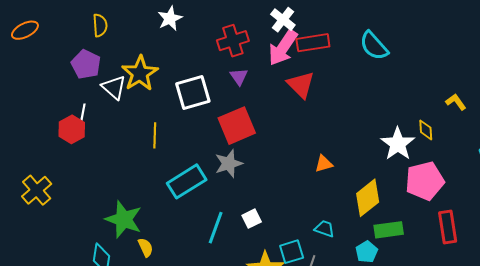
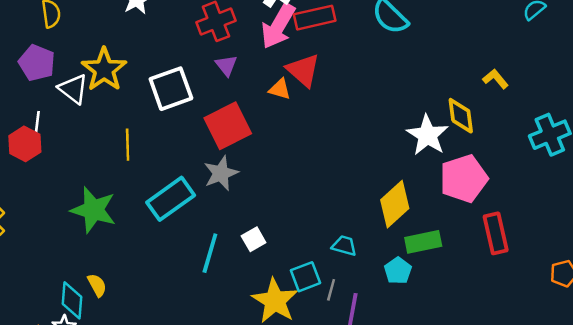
yellow diamond: (426, 130) -> (461, 116), size x1.4
orange triangle: (324, 164) -> (280, 89), moved, turned 36
green star: (124, 219) -> (93, 210), moved
yellow semicircle: (146, 247) -> (97, 285), moved

